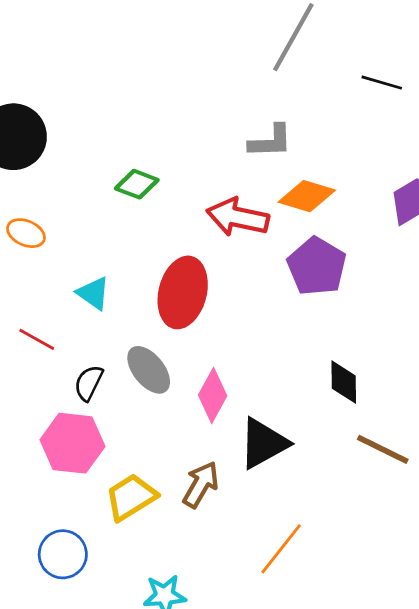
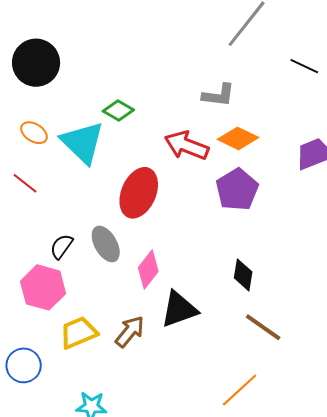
cyan triangle: (93, 293) -> (82, 142), moved, size x1.8
red line: (37, 339) -> (25, 183), moved
orange line: (281, 549) -> (240, 390), moved

